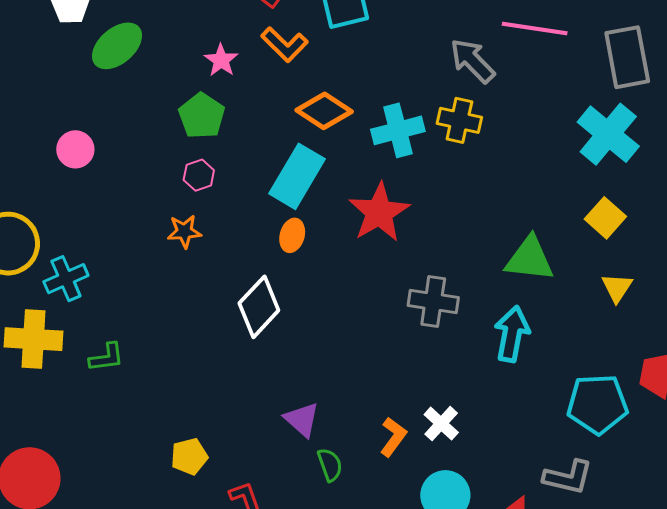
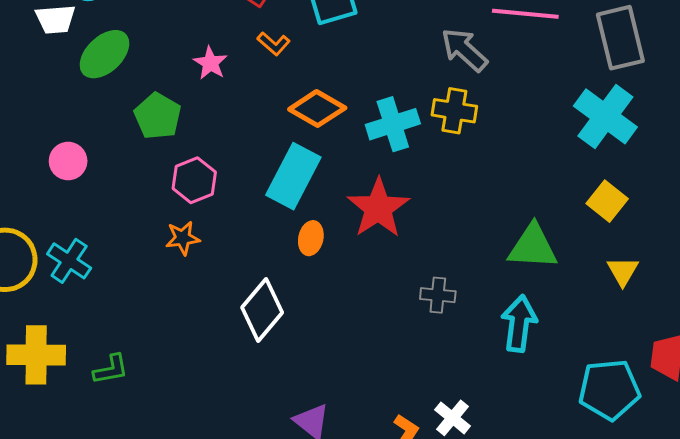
orange L-shape: (285, 44) -> (274, 44), size x0.7
green pentagon: (202, 116) -> (158, 116), moved
pink hexagon: (199, 175) -> (194, 180), size x1.4
orange ellipse: (292, 235) -> (311, 238), moved
cyan cross: (66, 279) -> (69, 261), moved, turned -30
gray cross: (433, 302) -> (438, 295), size x0.7

